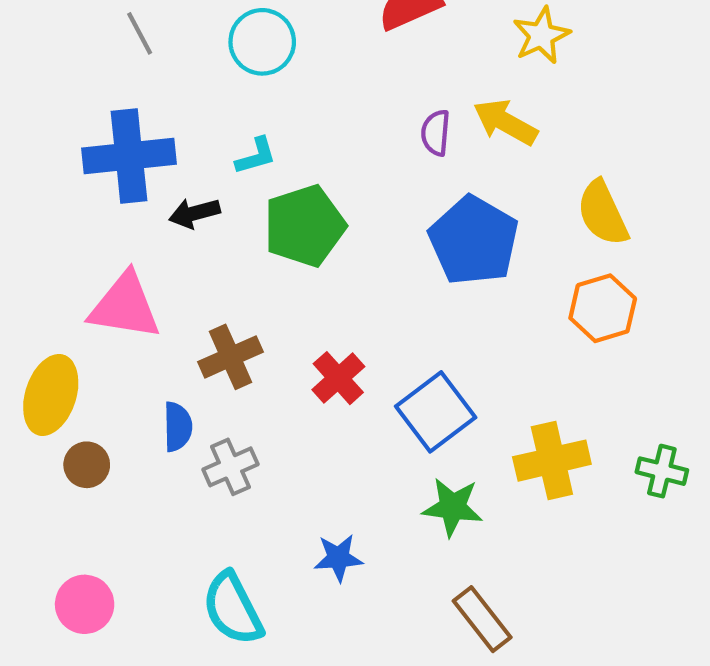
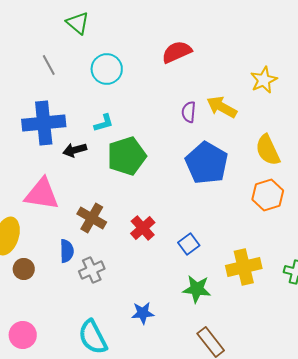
yellow star: (541, 35) -> (264, 80), moved
brown cross: (230, 357) -> (92, 218), turned -36
blue square: (436, 412) -> (189, 244), size x0.6

